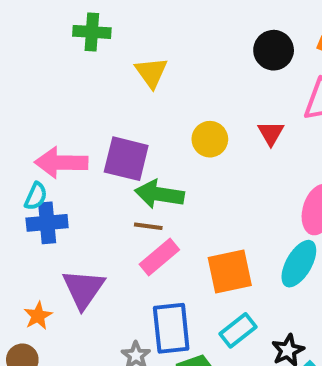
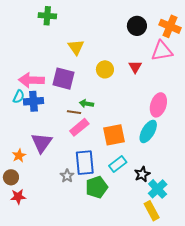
yellow triangle: (151, 72) -> (76, 47), moved
green arrow: (159, 194) -> (86, 104), moved, size x0.6
blue cross: (47, 223) -> (33, 101), moved

